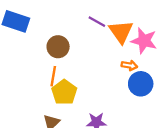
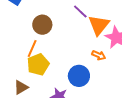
blue circle: (141, 84) -> (79, 76), moved

